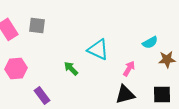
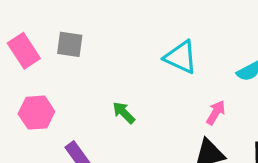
cyan triangle: (98, 49) -> (181, 57), moved

